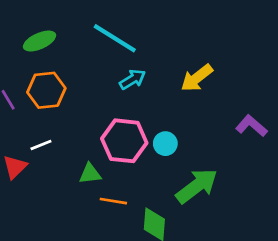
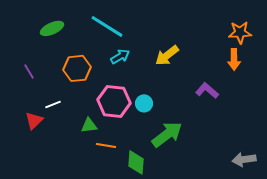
orange hexagon: (46, 90) -> (77, 68), moved

